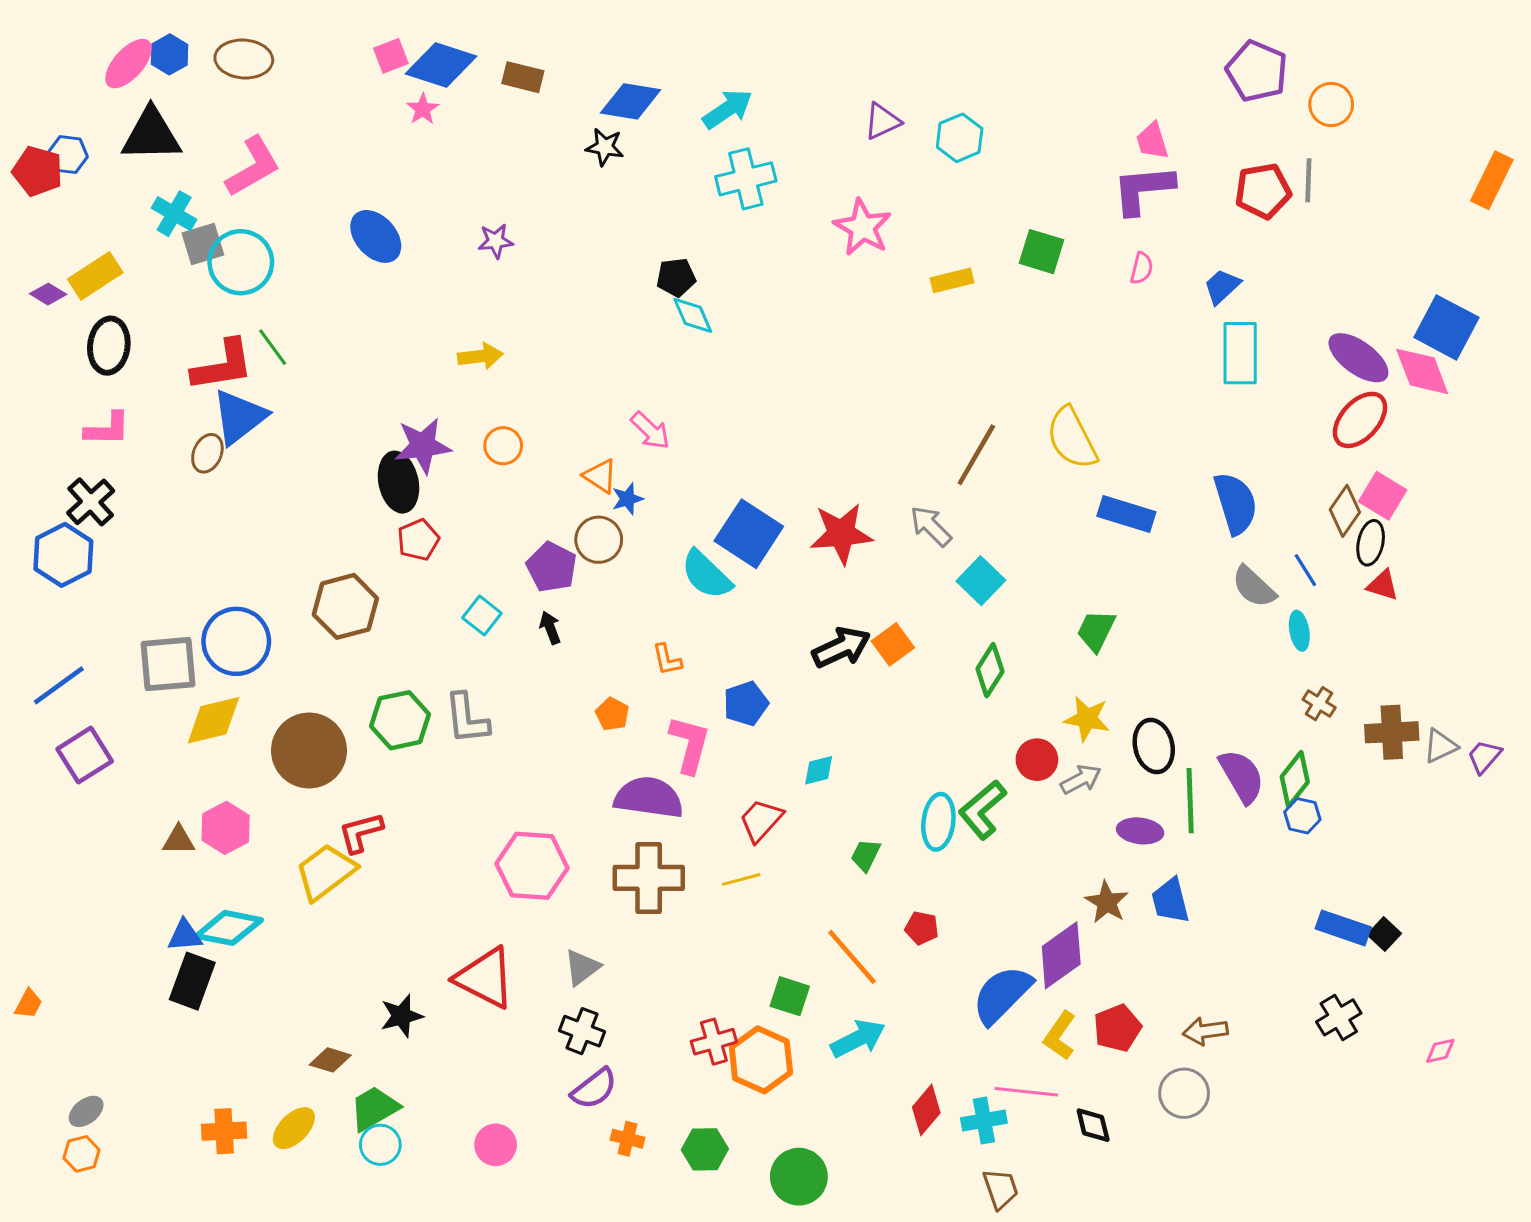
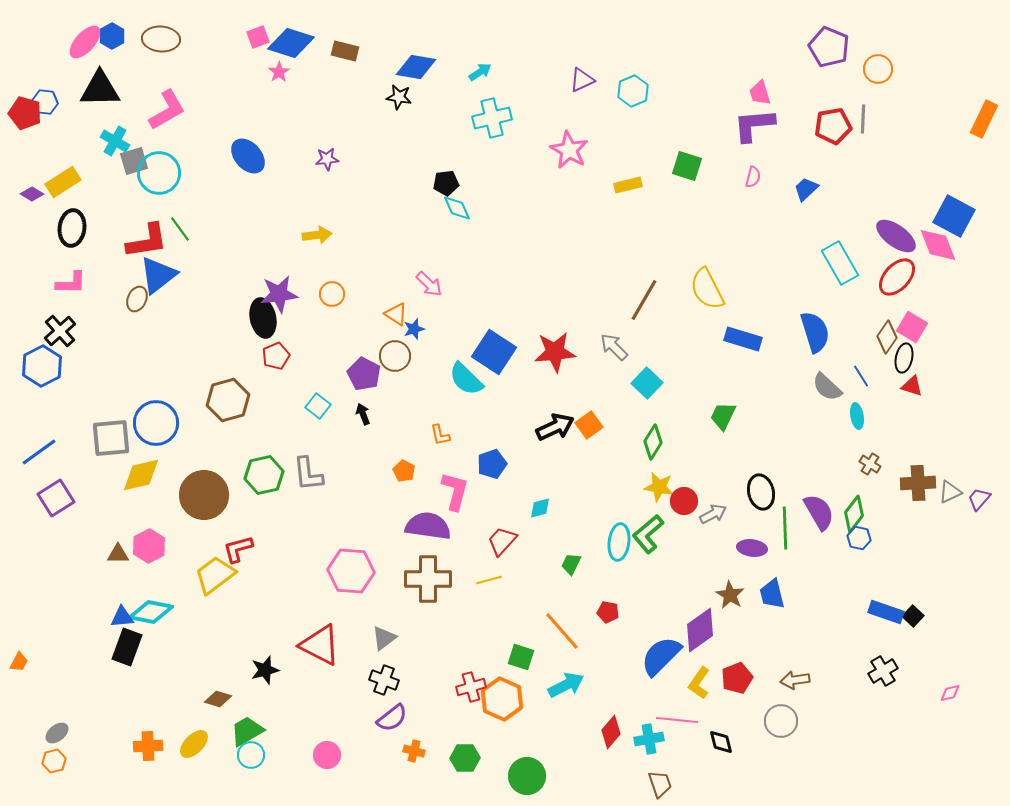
cyan arrow: (728, 109) -> (480, 72), size x0.7
cyan rectangle: (1240, 353) -> (840, 263), moved, turned -30
yellow star: (1087, 719) -> (659, 487), moved

